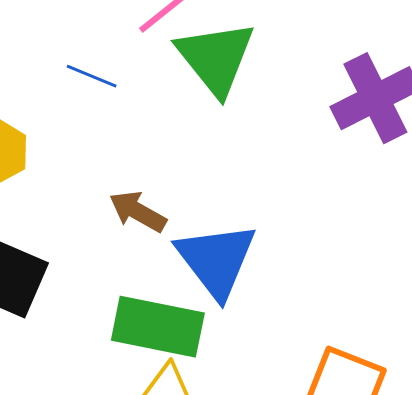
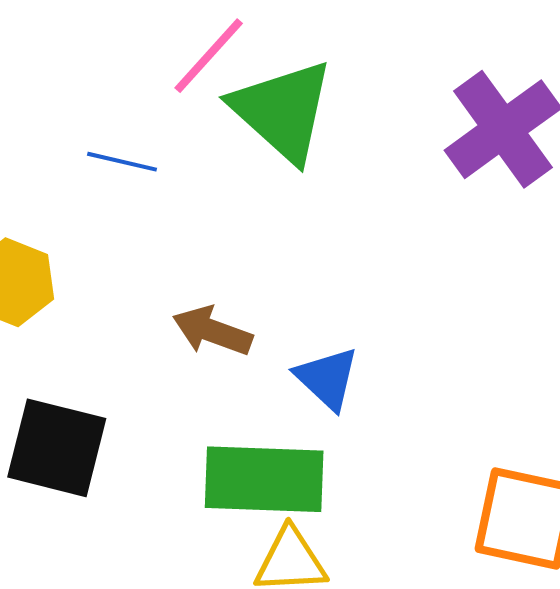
blue triangle: (216, 260) -> (327, 378), size x0.6

